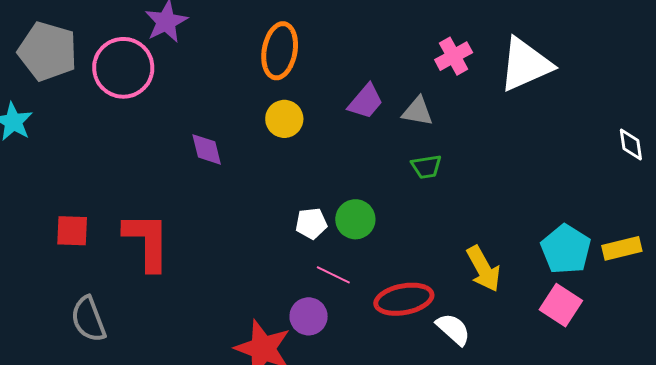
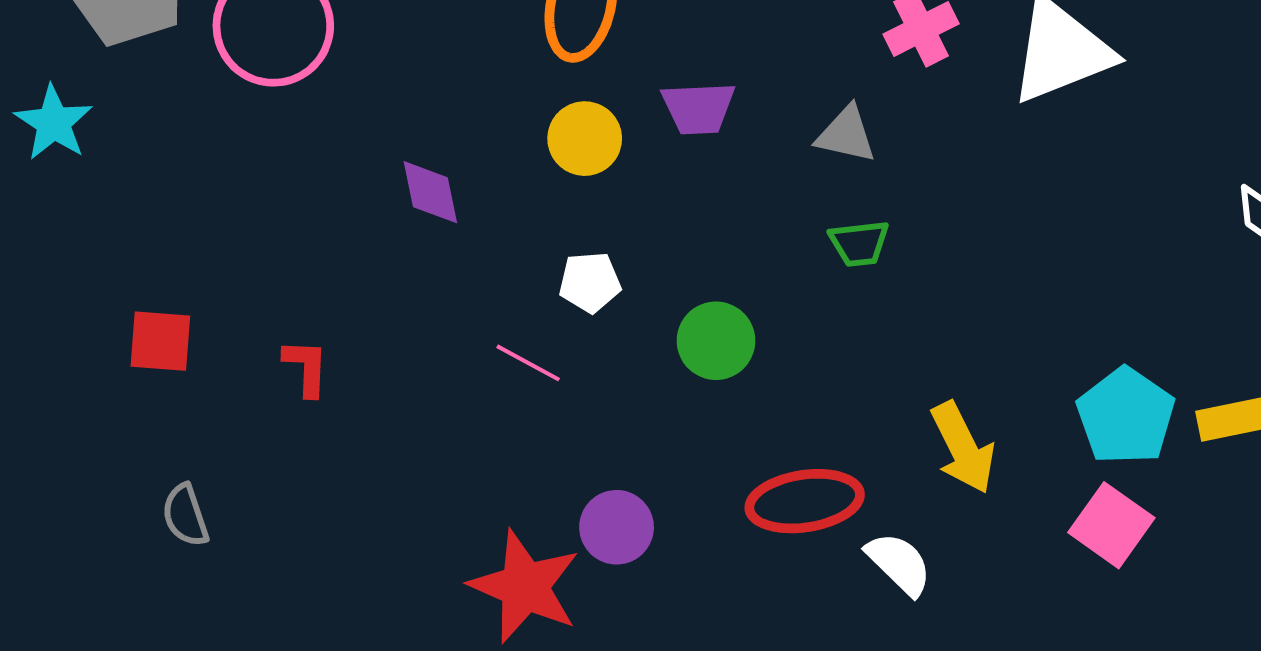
purple trapezoid: (366, 101) -> (698, 108), moved, turned 45
white pentagon: (311, 223) -> (590, 282), moved
red L-shape: (147, 241) -> (306, 367), size x0.5
pink line: (333, 275) -> (528, 363), moved
gray semicircle: (88, 319) -> (185, 515), size x0.7

